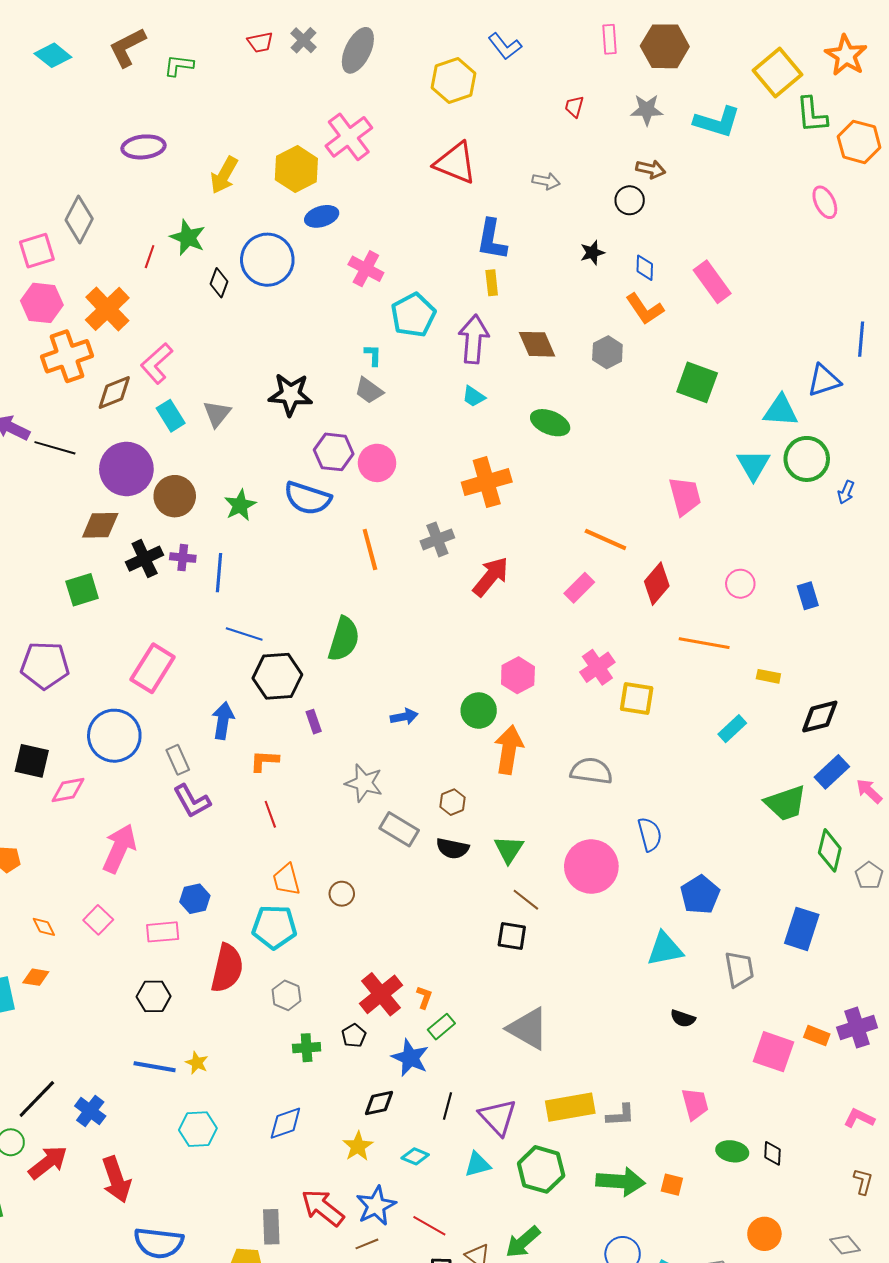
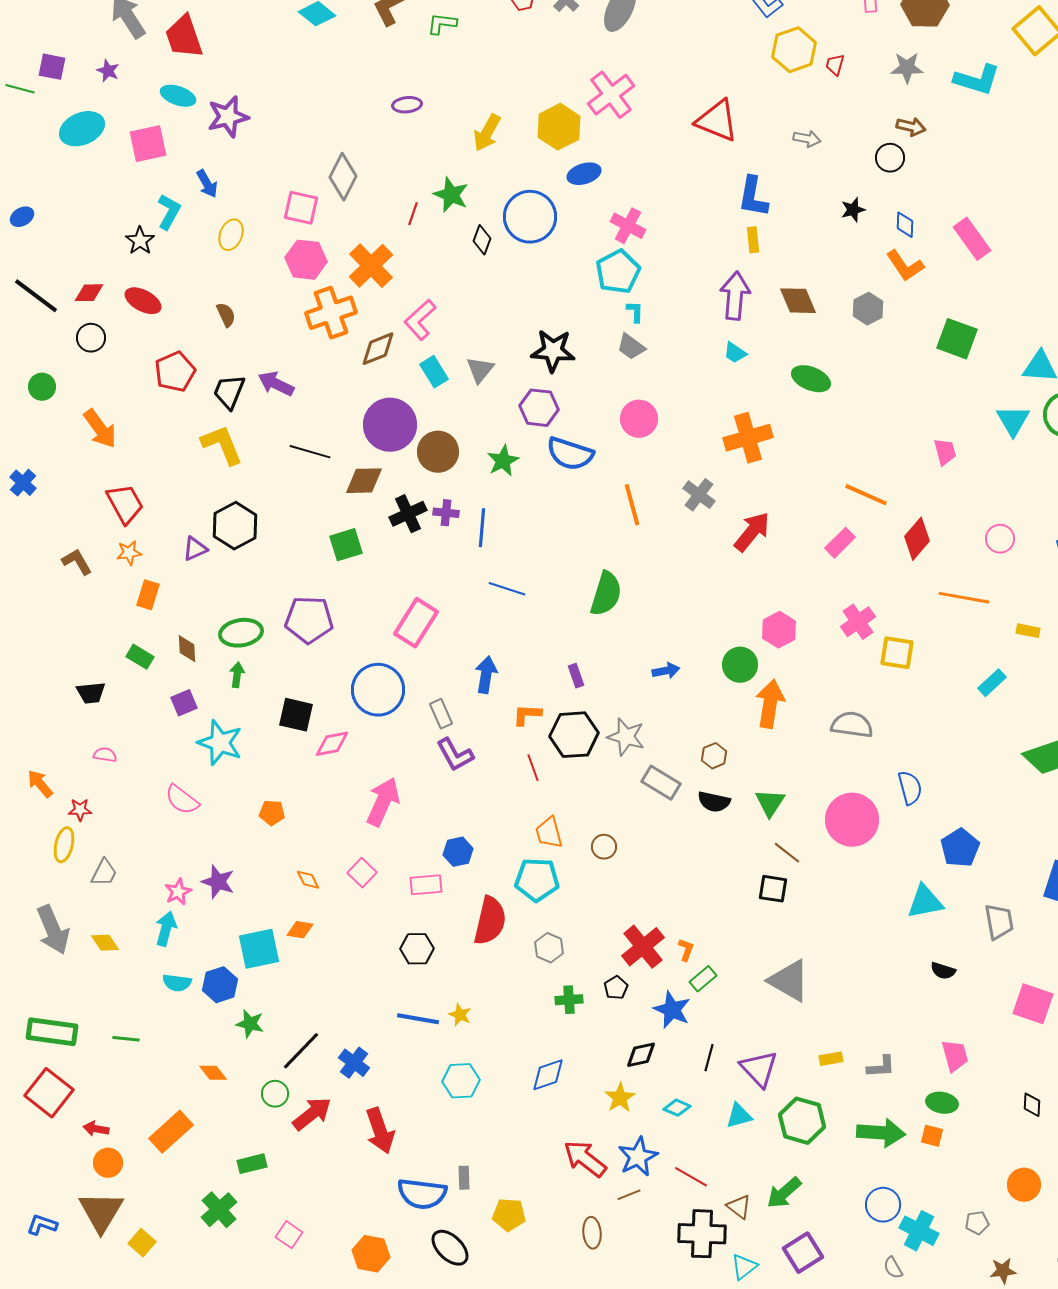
yellow hexagon: (453, 81) -> (794, 50), moved
purple ellipse: (144, 147) -> (407, 105), size x0.7
pink square: (37, 251) -> (301, 208), turned 30
cyan pentagon: (413, 315) -> (618, 272), moved
black line: (55, 448) -> (310, 452), moved
purple hexagon: (334, 452) -> (539, 408), moved
pink trapezoid: (685, 496) -> (945, 452), size x0.7
gray cross: (437, 539) -> (699, 495), turned -32
black hexagon: (277, 676) -> (574, 735), moved
yellow rectangle: (570, 1107) -> (831, 1059), size x0.5
green ellipse: (732, 1151) -> (942, 1103), moved
gray rectangle: (271, 1227) -> (464, 1178), moved, size x0.7

